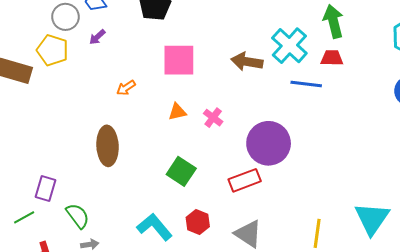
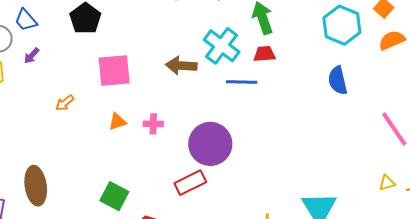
pink cross: (213, 118) -> (153, 124), turned -30
brown ellipse: (108, 146) -> (36, 186), moved
green square: (181, 171) -> (114, 196), moved

